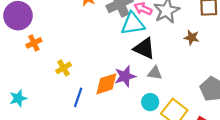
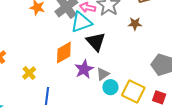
black triangle: (144, 48) -> (96, 42), turned 35
gray triangle: (155, 73) -> (103, 74), moved, turned -32
orange diamond: (106, 84) -> (64, 53), moved

